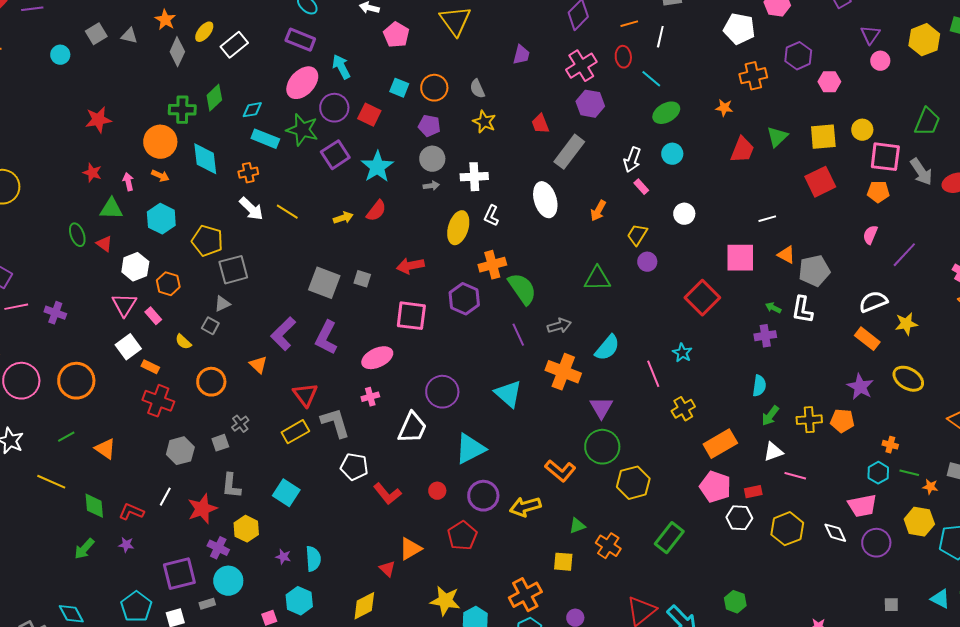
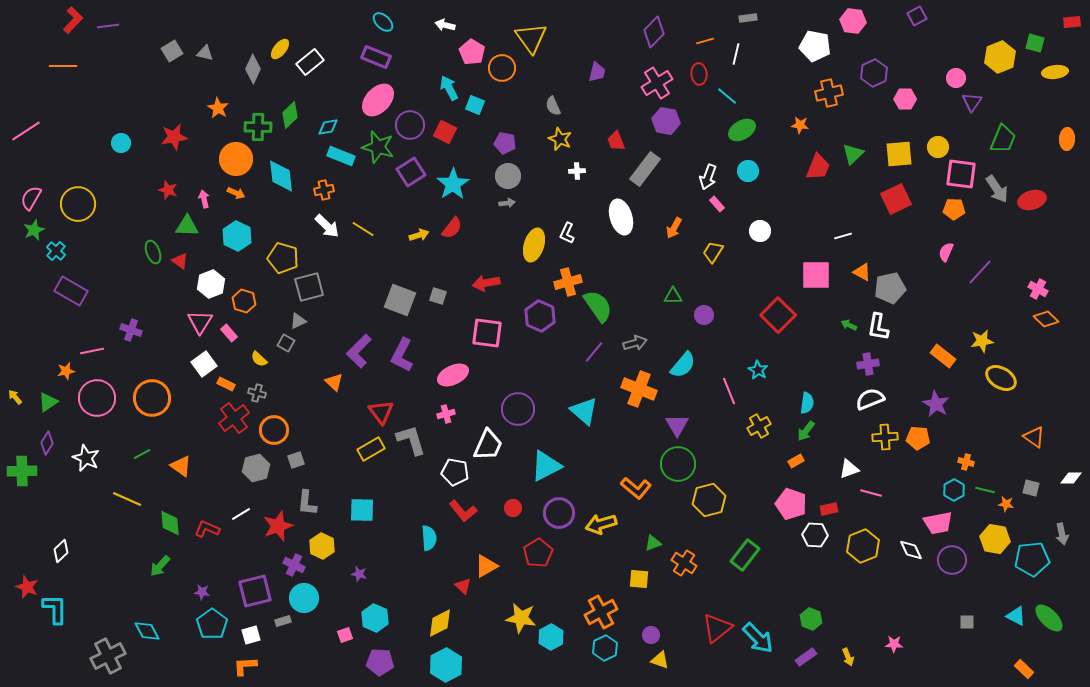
orange star: (165, 20) -> (218, 108), moved
purple triangle: (870, 35) -> (972, 102), moved
cyan circle: (60, 55) -> (121, 143), moved
cyan arrow: (341, 67) -> (449, 88), moved
orange circle: (434, 88) -> (502, 68), moved
white cross: (474, 177) -> (577, 171), moved, size x0.6
purple circle: (647, 262) -> (704, 315), moved
green triangle: (597, 279) -> (673, 296), size x0.7
white semicircle: (873, 302) -> (870, 399), moved
pink line: (16, 307) -> (92, 351), moved
purple line: (518, 335) -> (594, 352), turned 65
purple cross: (765, 336) -> (868, 364), moved
yellow ellipse: (908, 379) -> (1001, 378), moved
orange circle: (211, 382) -> (274, 430), moved
cyan semicircle: (759, 386) -> (807, 403), moved
red cross: (158, 401) -> (234, 418), turned 32
green arrow: (770, 416) -> (806, 431), moved
gray cross: (240, 424) -> (257, 393), moved, turned -36
orange rectangle: (720, 444) -> (796, 461), size x0.5
white pentagon: (354, 467) -> (455, 472), moved
cyan square: (286, 493) -> (362, 510), turned -32
white line: (165, 497) -> (241, 514), turned 30
purple star: (126, 545) -> (202, 592), moved
cyan semicircle: (313, 559) -> (429, 538), moved

